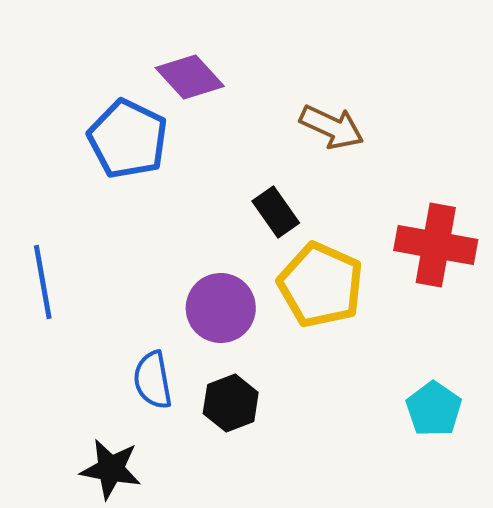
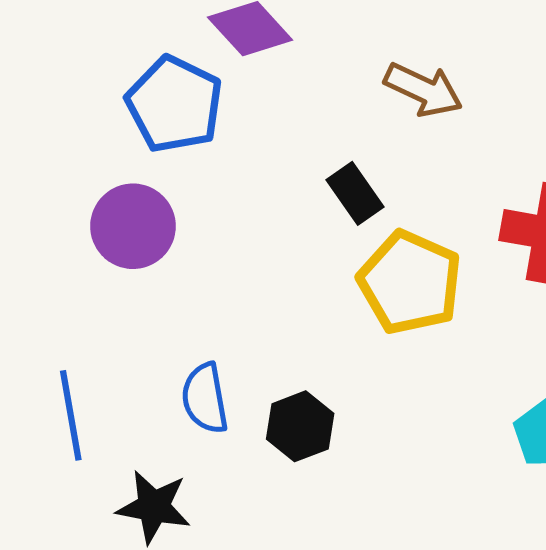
blue line: (43, 282) -> (71, 415), moved
purple circle: (221, 308) -> (133, 226), moved

